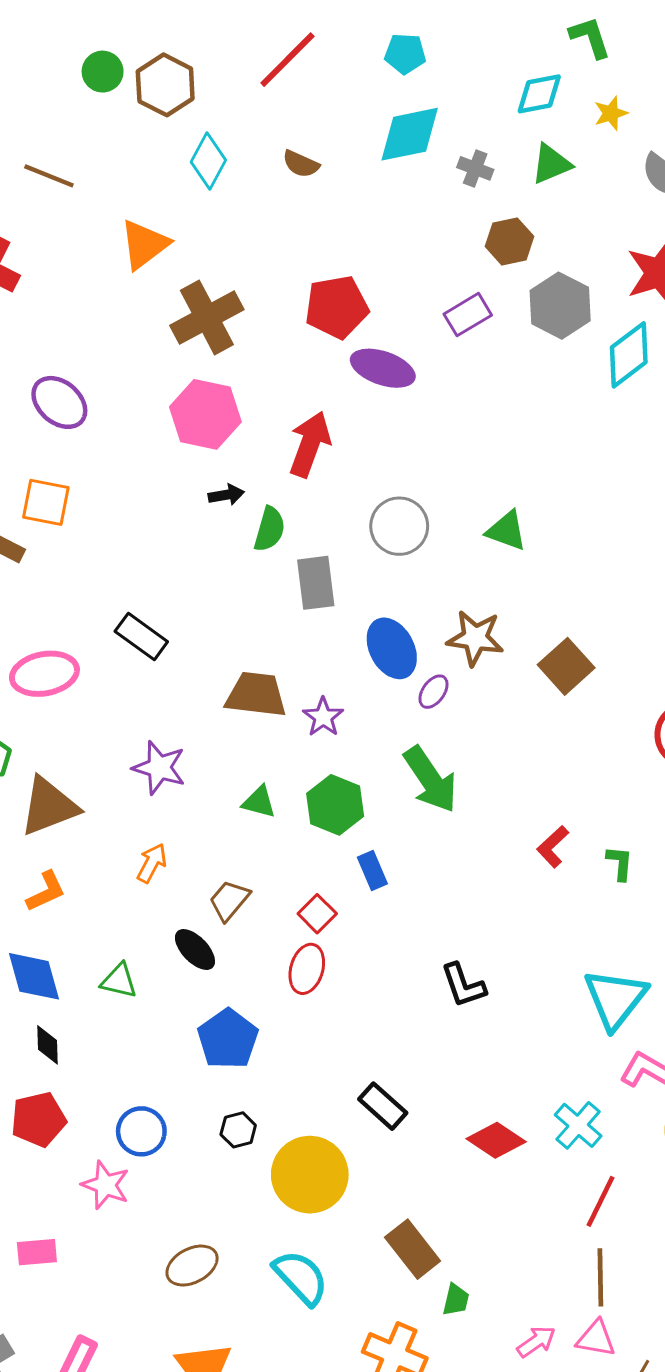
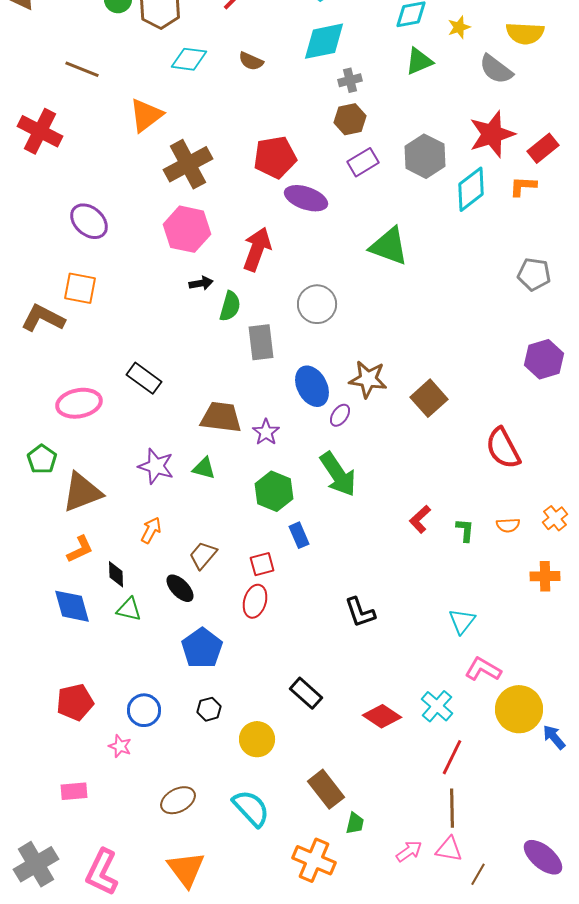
cyan diamond: (208, 161) -> (189, 59), turned 69
gray cross: (475, 168) -> (350, 80), moved, turned -35
brown hexagon: (510, 241) -> (350, 119), moved
green triangle: (507, 531) -> (389, 246), moved, size x1.4
green triangle: (259, 802) -> (204, 468), moved
red square: (317, 914) -> (262, 564), turned 30
cyan triangle: (615, 999) -> (462, 621), size x0.6
black diamond: (47, 1045) -> (116, 574), moved
yellow circle: (310, 1175) -> (257, 739), size x0.7
pink star: (106, 1185) -> (120, 746), size x0.7

